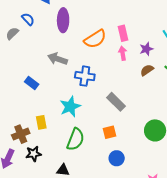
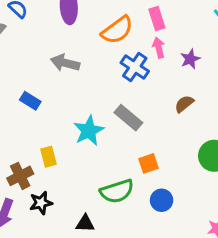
purple star: (146, 49) -> (190, 59), moved
brown semicircle: (147, 70) -> (184, 104), moved
blue cross: (85, 76) -> (135, 67), moved, turned 30
gray rectangle: (116, 102) -> (128, 118), moved
green semicircle: (75, 139) -> (117, 191), moved, turned 55

